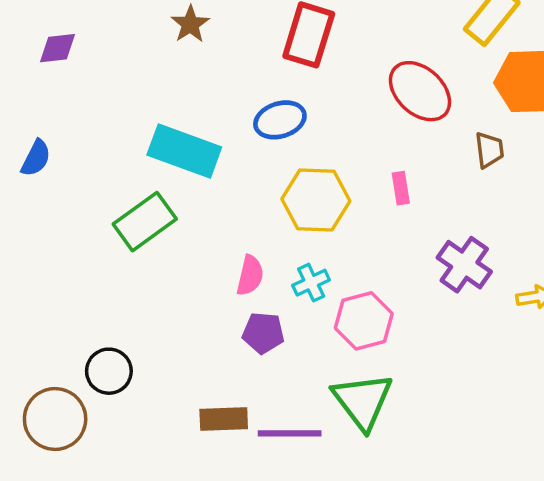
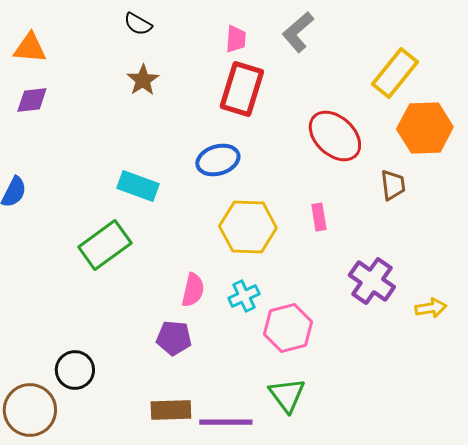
cyan rectangle: (184, 151) -> (138, 186), size x0.7
purple pentagon: (263, 333) -> (174, 338), moved
green triangle: (363, 401) -> (287, 395), size x0.7

